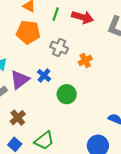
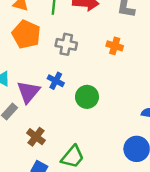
orange pentagon: (28, 32) -> (26, 34), turned 30
orange cross: (85, 60) -> (115, 46), moved, turned -32

